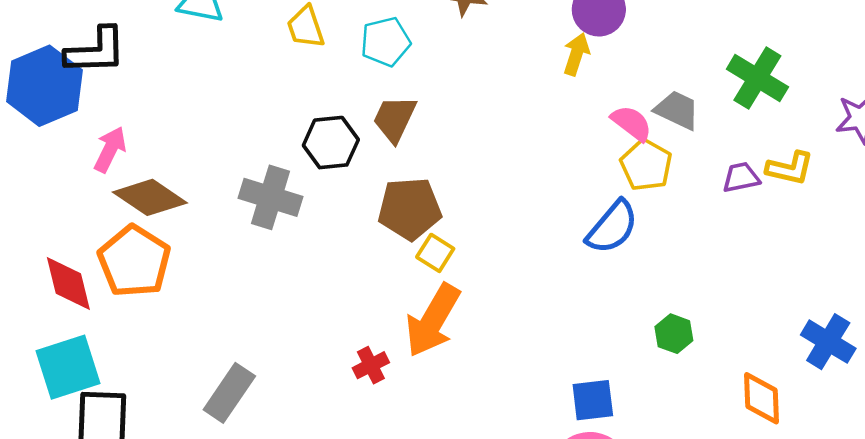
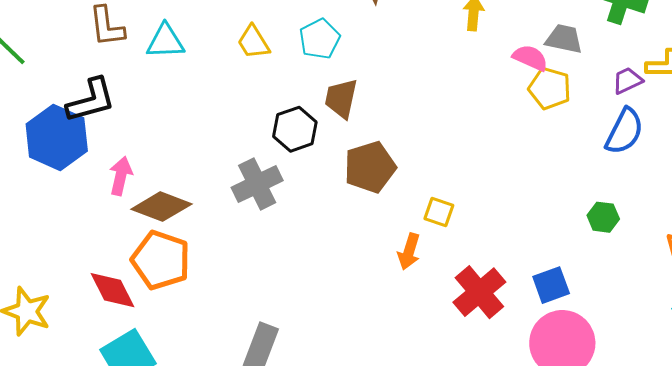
gray cross: (270, 197) -> (257, 184), turned -30
blue semicircle: (612, 227) -> (624, 131), moved
yellow square: (435, 253) -> (439, 212), moved
orange arrow: (433, 320) -> (409, 252), size x0.6
red cross: (371, 365) -> (479, 292), moved, size x1.8

